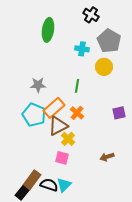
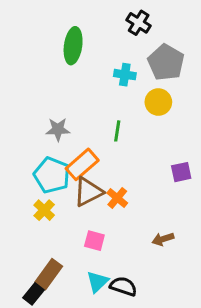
orange cross: (77, 113) -> (117, 198), moved
yellow cross: (68, 139) -> (44, 210), moved
black semicircle: (49, 185) -> (123, 286), moved

